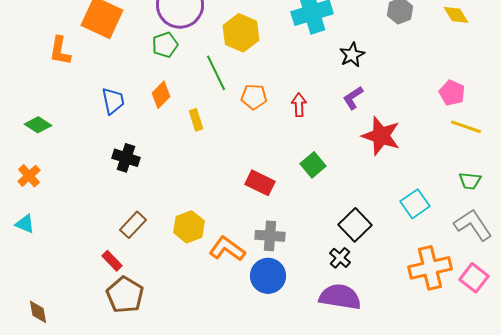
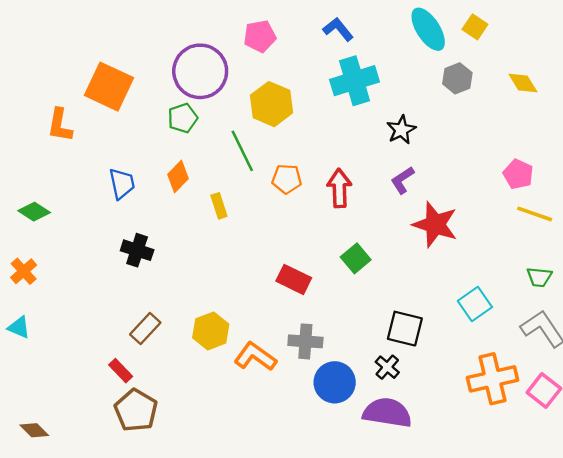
red arrow: (299, 105) -> (339, 188), size x1.4
black square: (355, 225) -> (405, 329), turned -32
blue circle: (268, 276) -> (335, 382), moved
brown diamond: (38, 312) -> (34, 430), turned -35

